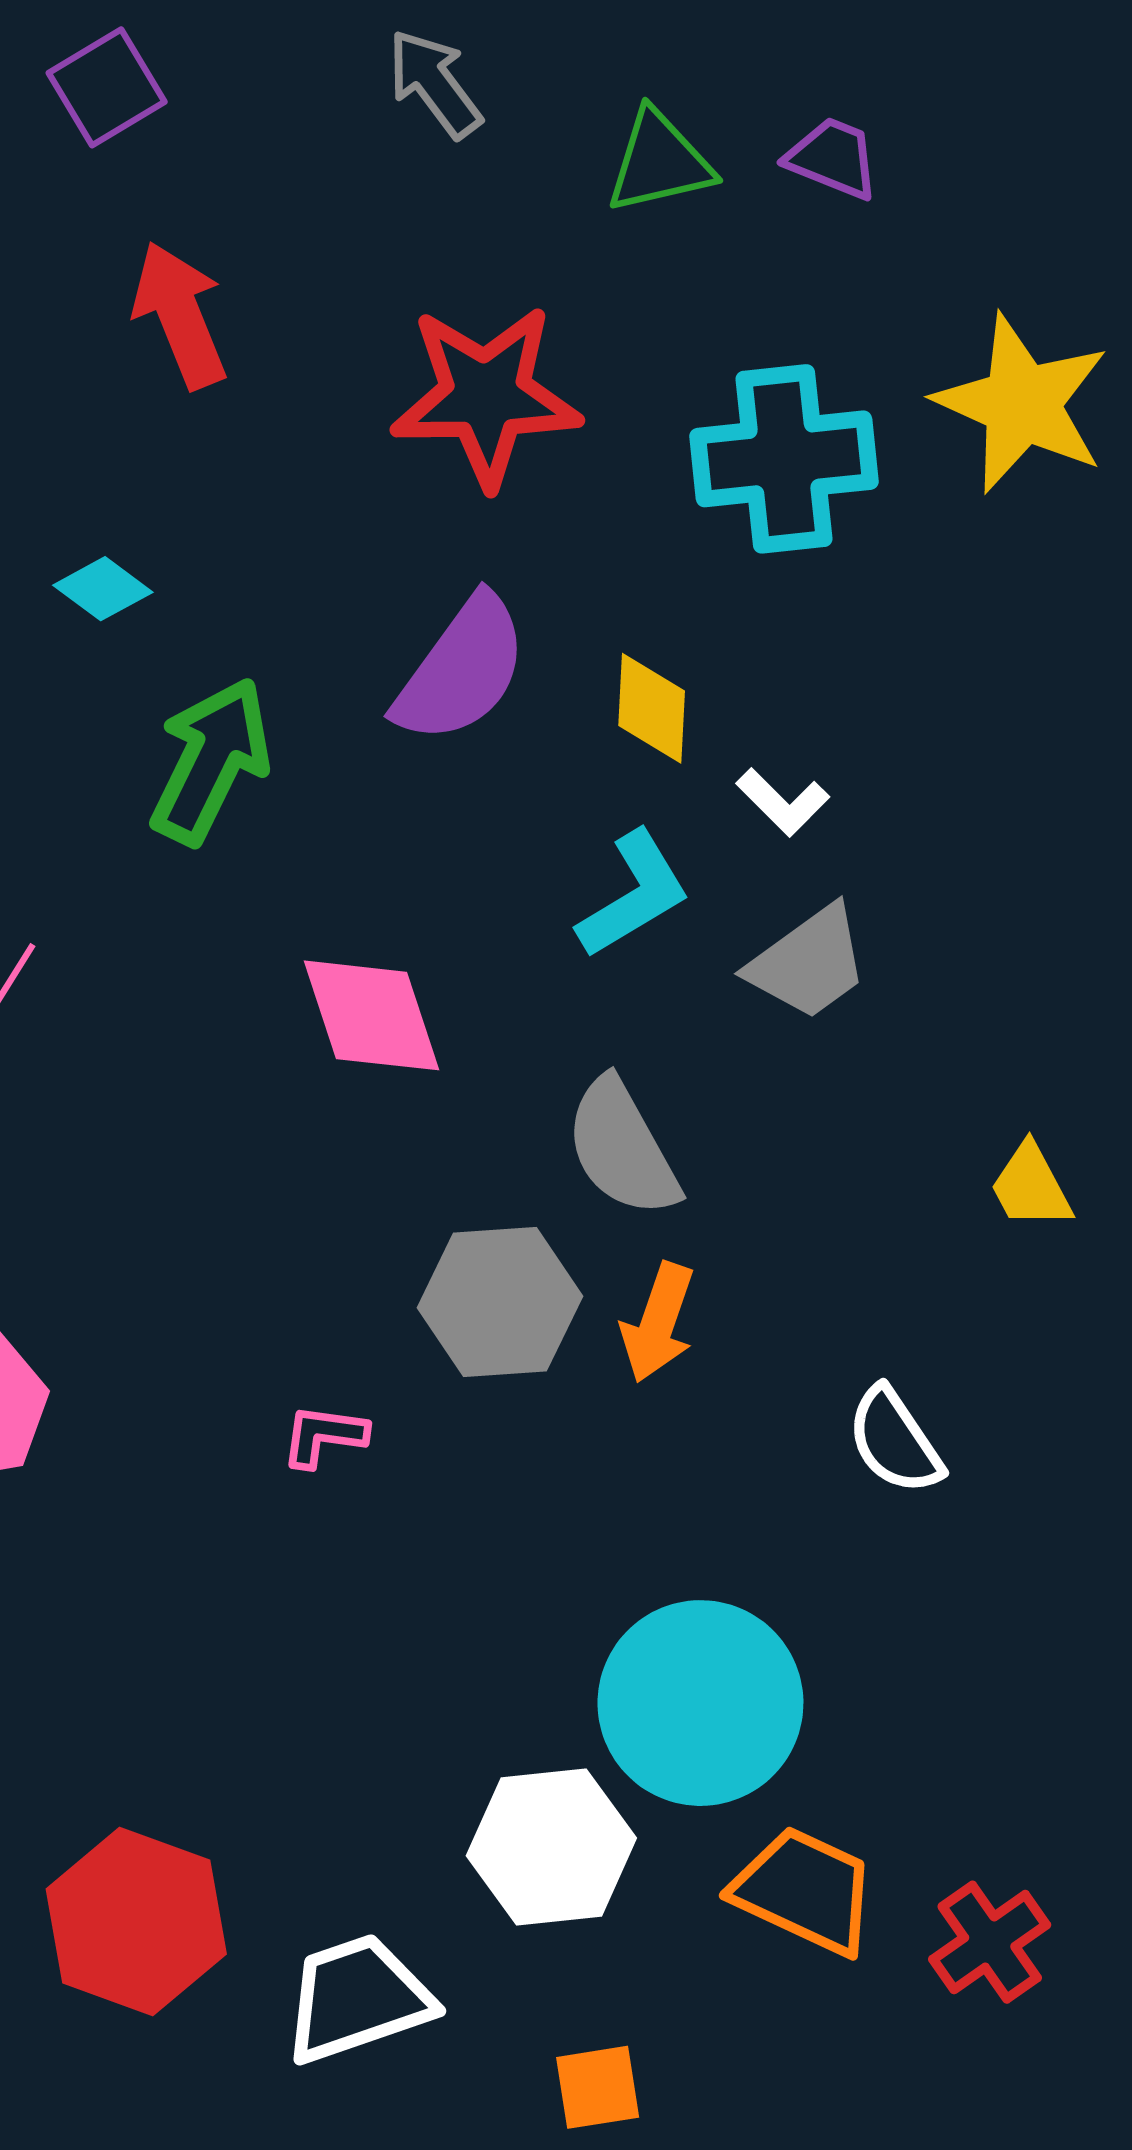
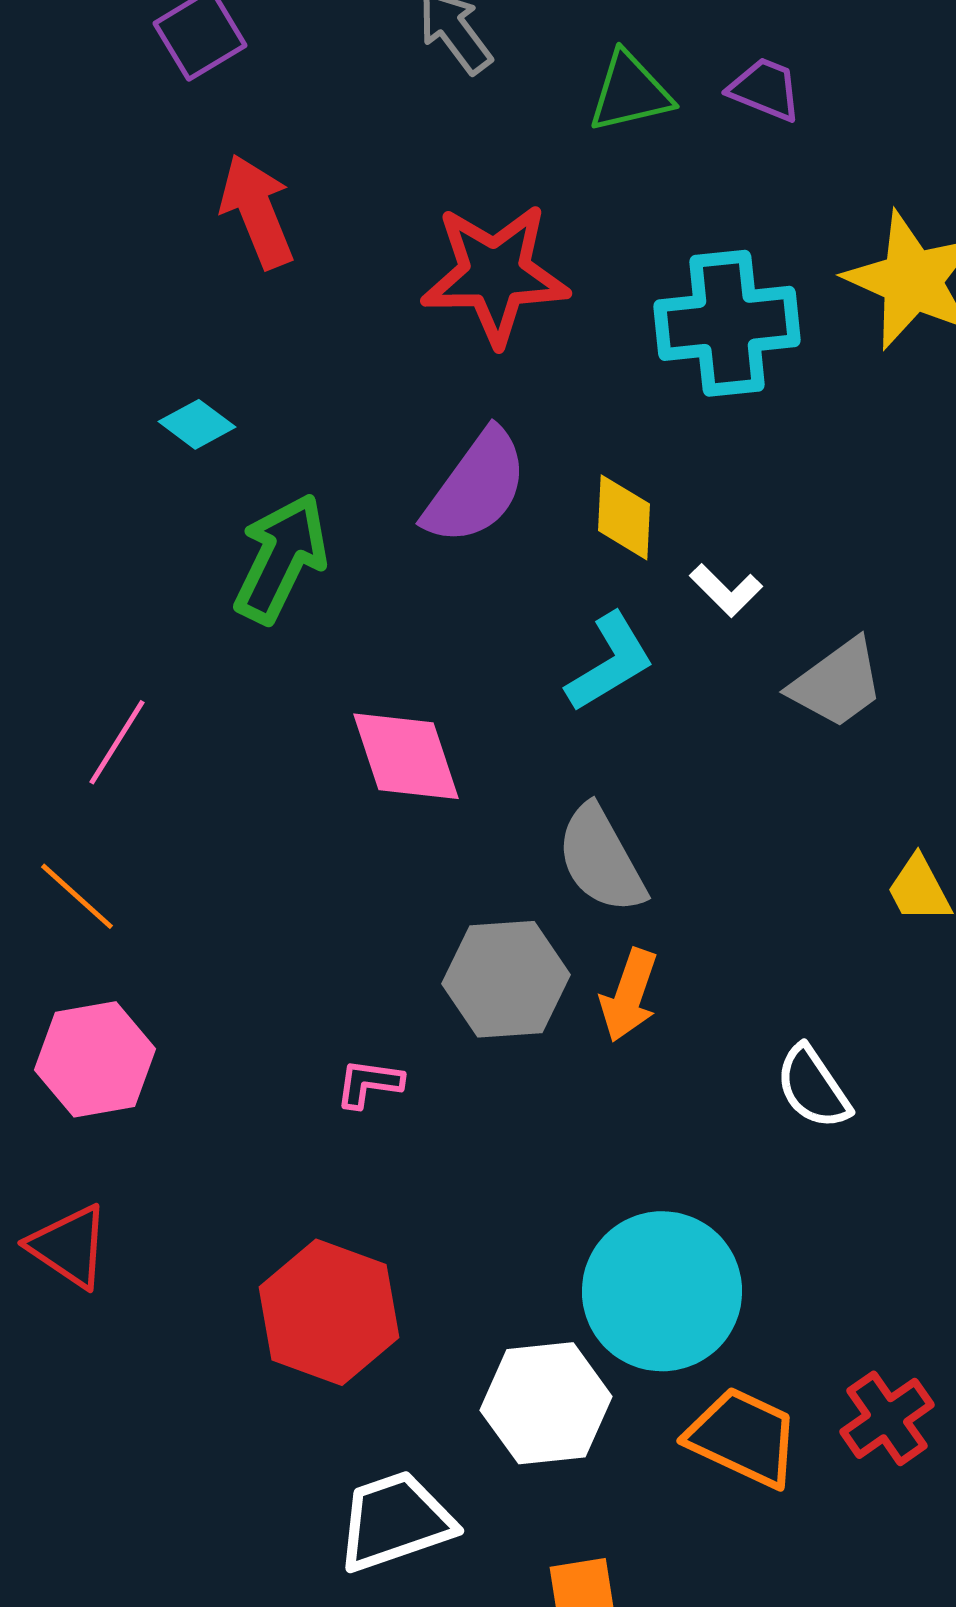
gray trapezoid: (808, 963) -> (837, 683), moved
red hexagon: (136, 1922) -> (329, 1312), moved
red cross: (990, 1942) -> (887, 1418), moved

